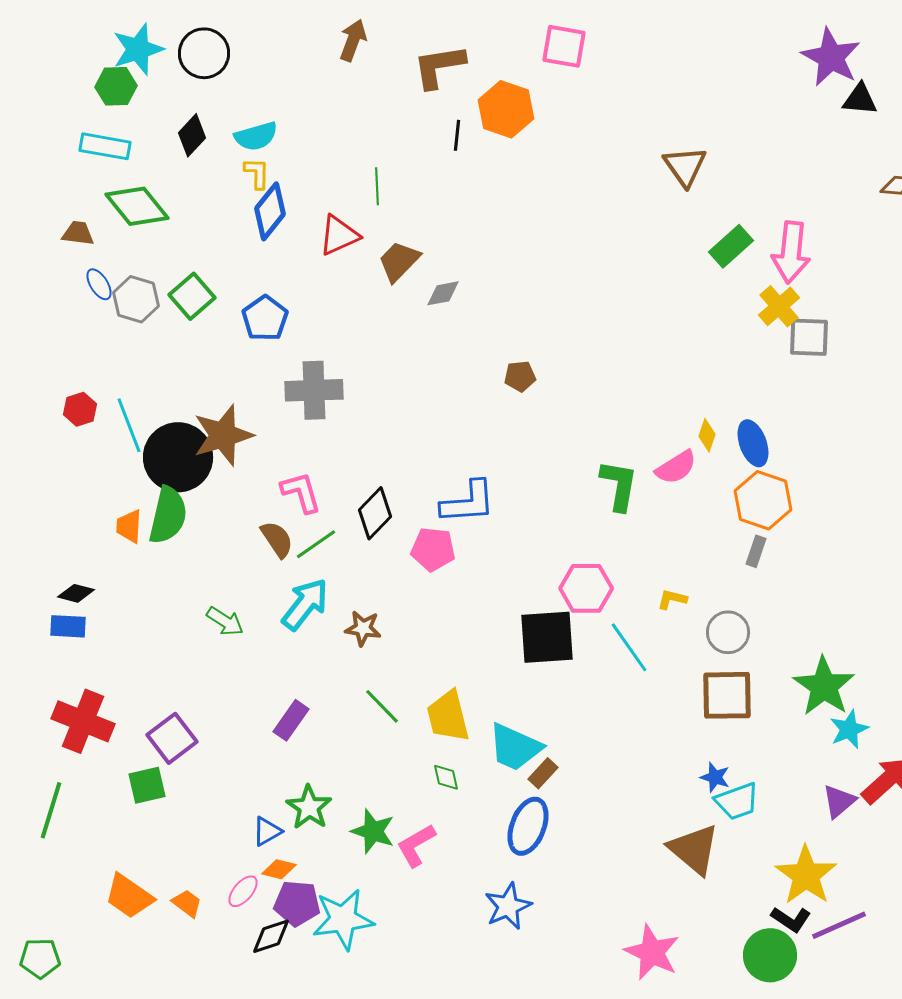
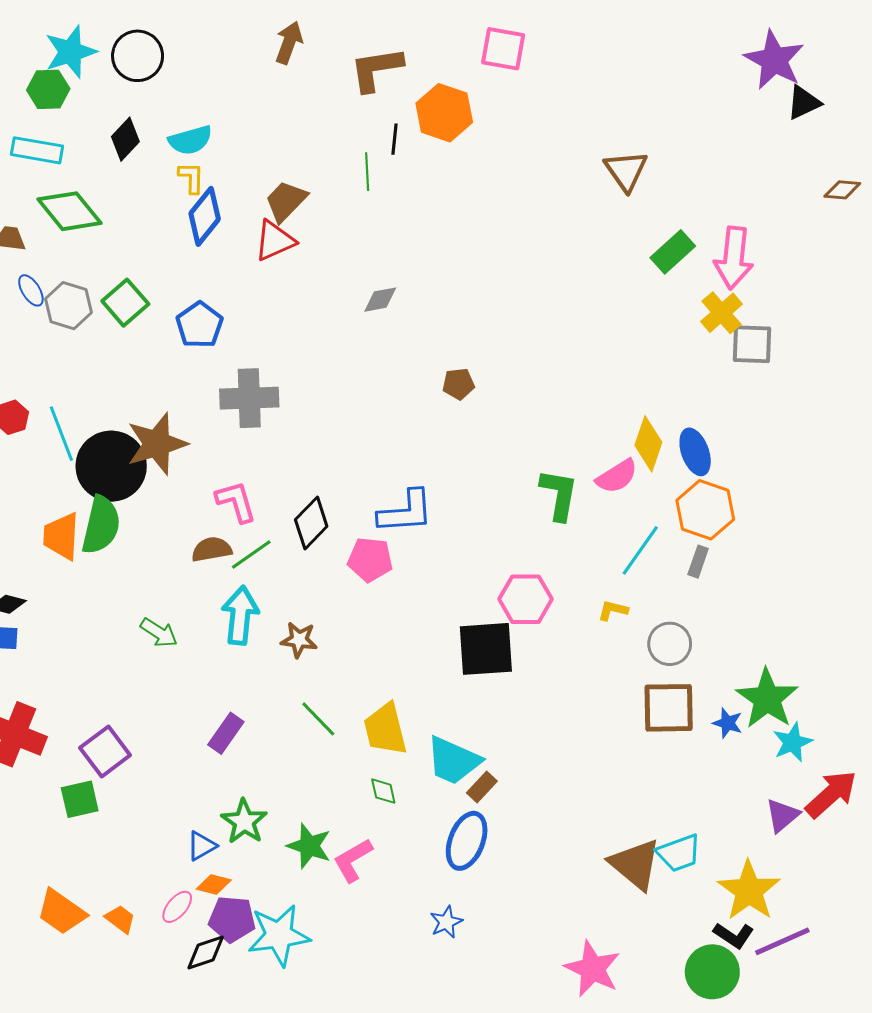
black triangle: (860, 99) -> (804, 103), turned -30
green line: (377, 186) -> (367, 172), moved
brown trapezoid: (399, 261) -> (286, 201), moved
yellow diamond: (707, 435) -> (648, 444), size x1.6
orange trapezoid: (129, 526) -> (61, 536), size x1.4
brown semicircle: (277, 539) -> (212, 549), turned -66
cyan arrow: (305, 604) -> (240, 615), turned -32
cyan line: (629, 647) -> (640, 550), moved, turned 70
blue star: (715, 777) -> (728, 723), moved
cyan trapezoid: (737, 801) -> (679, 853), moved
blue star: (508, 906) -> (446, 922), size x0.7

